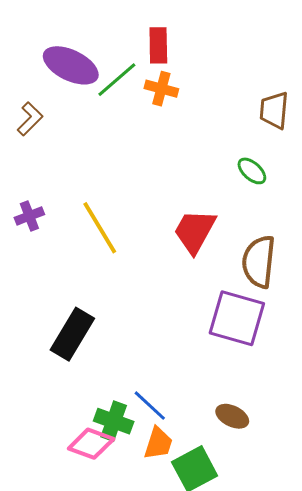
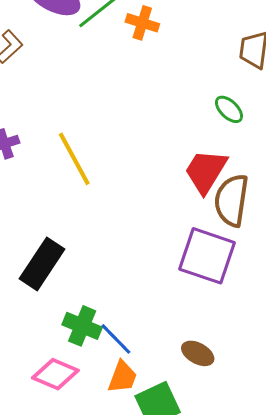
red trapezoid: (195, 231) -> (206, 171), moved
green cross: (114, 421) -> (82, 326), moved

